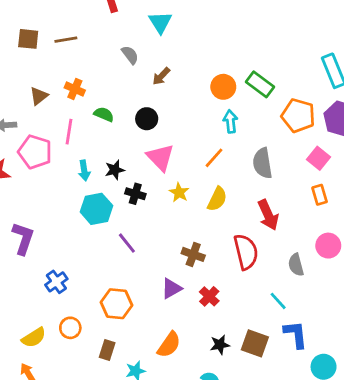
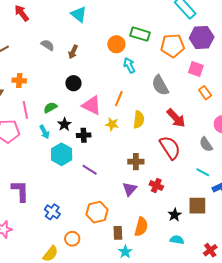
cyan triangle: (160, 22) -> (79, 14), moved
green semicircle: (104, 114) -> (50, 108), moved, turned -32
orange line: (214, 158) -> (119, 99), moved
brown rectangle: (107, 350) -> (118, 233), moved

